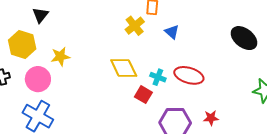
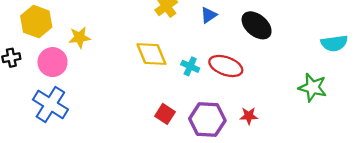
blue triangle: (172, 32) -> (209, 15), turned 42
black ellipse: (244, 38) -> (257, 25), moved
red square: (143, 95) -> (165, 114), moved

